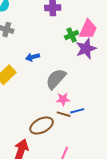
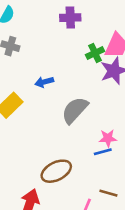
pink star: (63, 99) -> (108, 138), moved
brown line: (64, 114) -> (108, 193), moved

